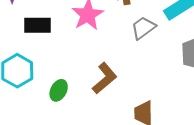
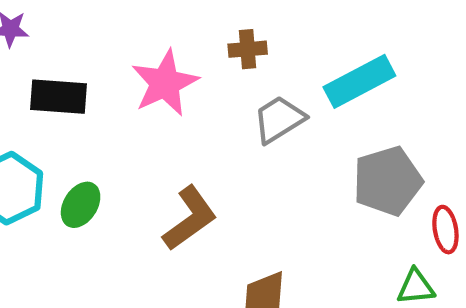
green ellipse: (59, 90) -> (81, 205), moved

